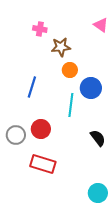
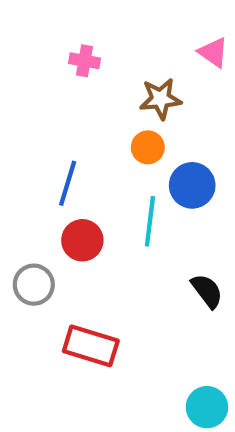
brown star: (61, 47) -> (160, 99), moved
red circle: (41, 129) -> (82, 240), moved

